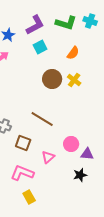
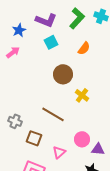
green L-shape: (66, 23) -> (77, 18), turned -65
purple L-shape: (35, 25) -> (46, 20), turned 50
yellow cross: (74, 80) -> (82, 95), moved

